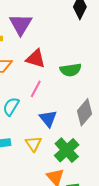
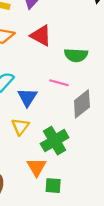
pink line: (36, 89) -> (59, 83), moved, turned 66
blue triangle: (48, 118) -> (27, 97), moved

